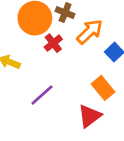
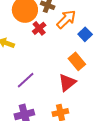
purple line: (42, 95) -> (26, 80), moved

